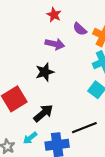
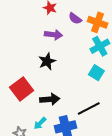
black arrow: (43, 113) -> (50, 99), turned 42

